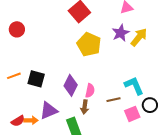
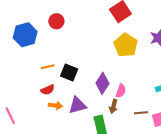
brown line: (113, 100) -> (141, 113), moved
orange arrow: (31, 120) -> (55, 105), moved
red semicircle: (18, 121) -> (48, 90), moved

